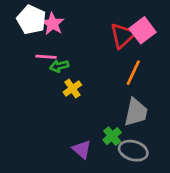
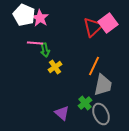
green arrow: (59, 66) -> (45, 50), turned -88
orange line: (133, 73) -> (94, 66), moved
gray ellipse: (133, 151) -> (101, 114), turned 50

